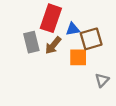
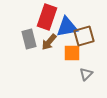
blue triangle: (73, 29) -> (67, 27), size x1.6
gray triangle: (102, 80) -> (86, 74), moved

